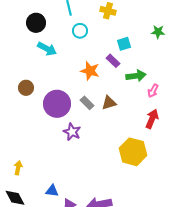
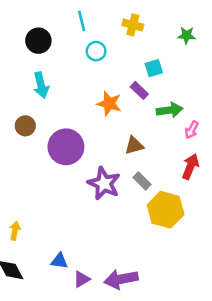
green star: (158, 32) -> (187, 35), moved
cyan arrow: (47, 49) -> (41, 85), moved, turned 48
gray rectangle: (87, 103) -> (142, 181), moved
purple star: (72, 132) -> (104, 184), moved, size x1.4

